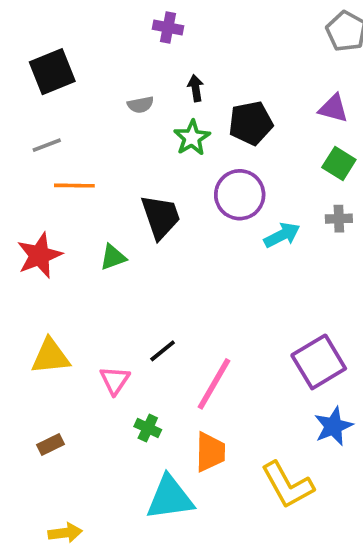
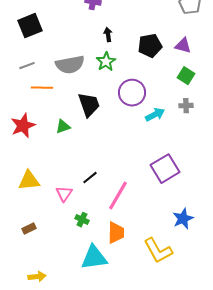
gray semicircle: (140, 105) -> (70, 65), moved, size x2.0
black pentagon: (251, 123) -> (150, 46), moved
purple square: (319, 362) -> (165, 169), moved

